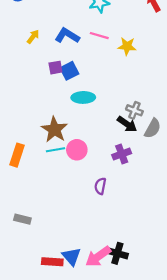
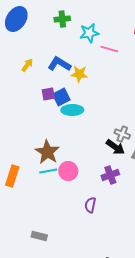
pink line: (99, 36) -> (109, 49), moved
yellow star: (127, 46) -> (79, 74), moved
cyan ellipse: (83, 97) -> (72, 110), moved
gray rectangle: (22, 219) -> (39, 236), moved

